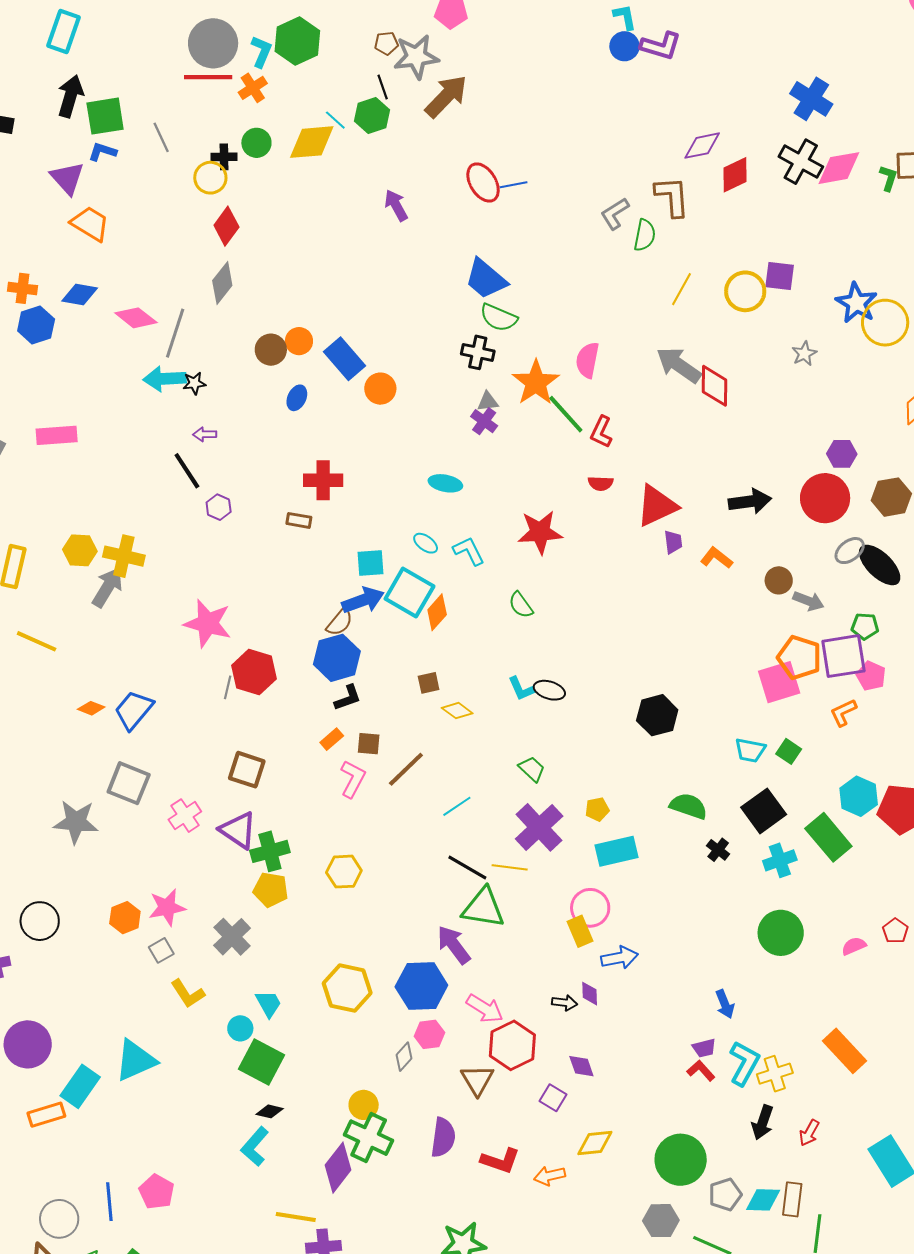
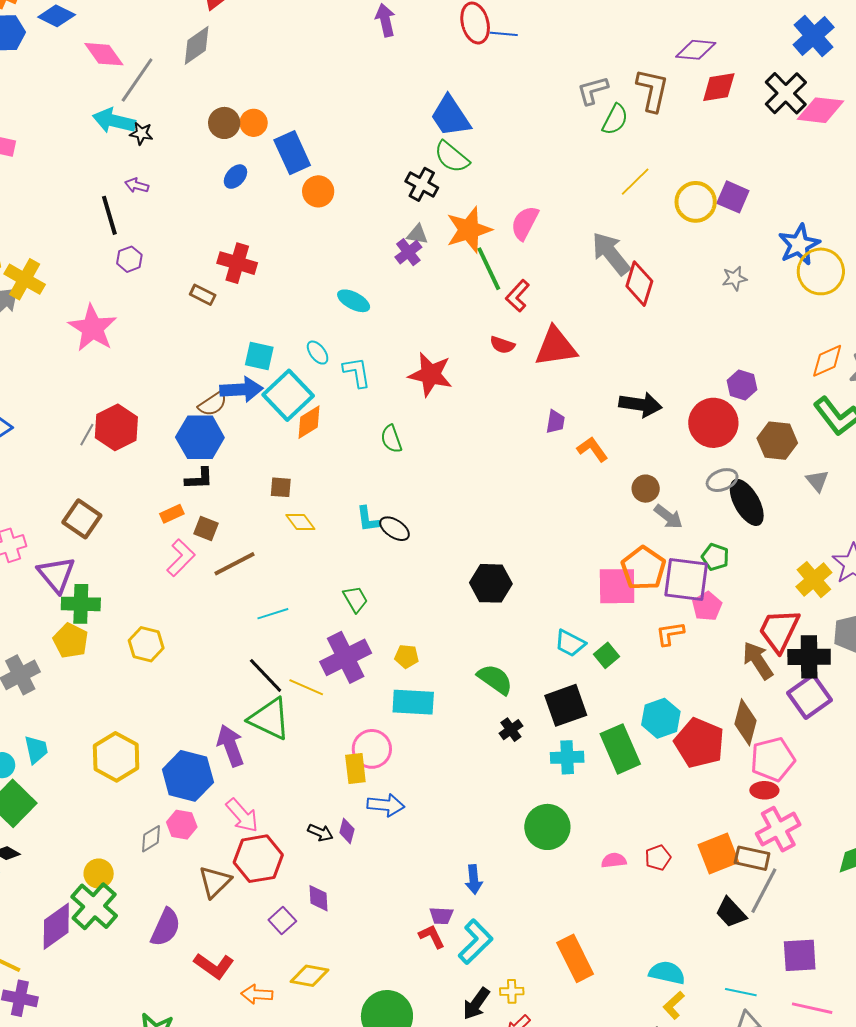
red triangle: (657, 506) -> (556, 347), moved
pink star: (208, 623) -> (93, 328), moved
yellow cross: (775, 1074) -> (512, 991), moved, size x0.7

